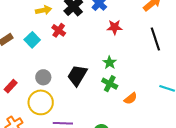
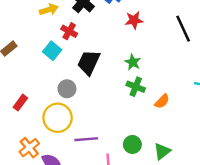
cyan square: (32, 40) -> (52, 51), moved
black trapezoid: (77, 75) -> (89, 62), moved
gray circle: (43, 77) -> (67, 89), moved

